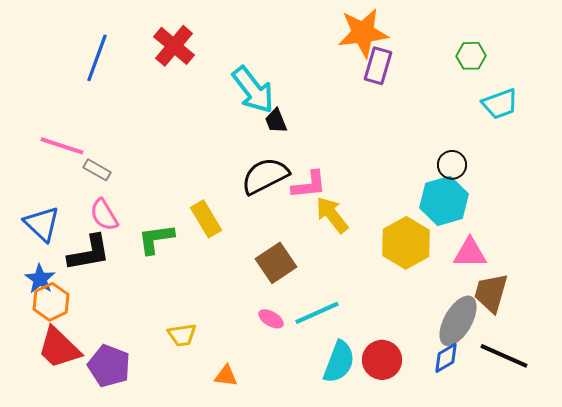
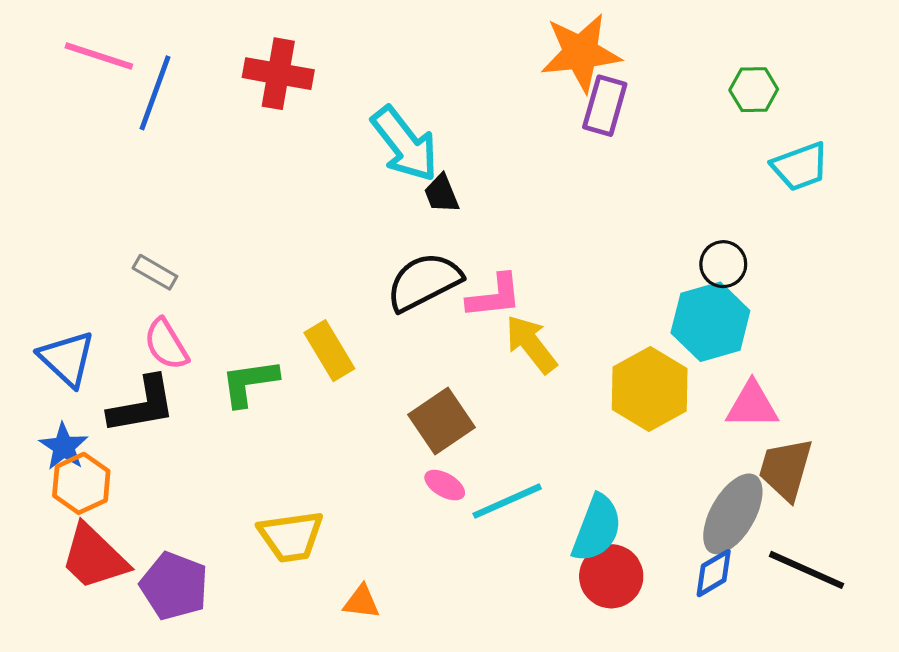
red cross: (174, 46) -> (278, 74), turned -30
pink line: (62, 146) -> (99, 56), moved
pink ellipse: (271, 319) -> (445, 485), moved
yellow trapezoid: (182, 335) -> (291, 536), size x1.4
cyan semicircle: (339, 362) -> (597, 528), moved

